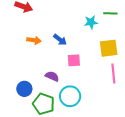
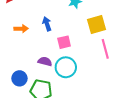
blue arrow: (60, 40) -> (47, 24), turned -136
cyan circle: (70, 96) -> (66, 67), moved

